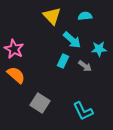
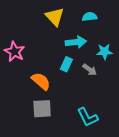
cyan arrow: (72, 40) -> (76, 42), turned -48
orange semicircle: (16, 75) -> (41, 81), moved
gray square: (40, 103) -> (42, 109), turned -36

